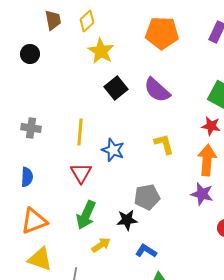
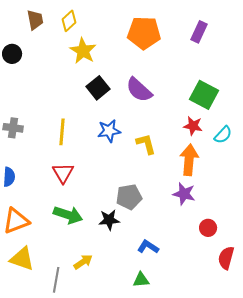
blue star: (113, 150) -> (109, 131), moved, turned -30
green arrow: (86, 215) -> (68, 215), turned -96
yellow arrow: (101, 245) -> (83, 262), moved
blue L-shape: (146, 251) -> (148, 247), moved

